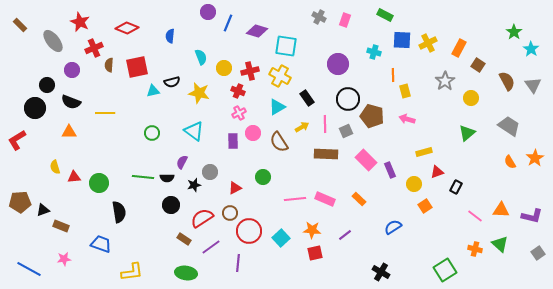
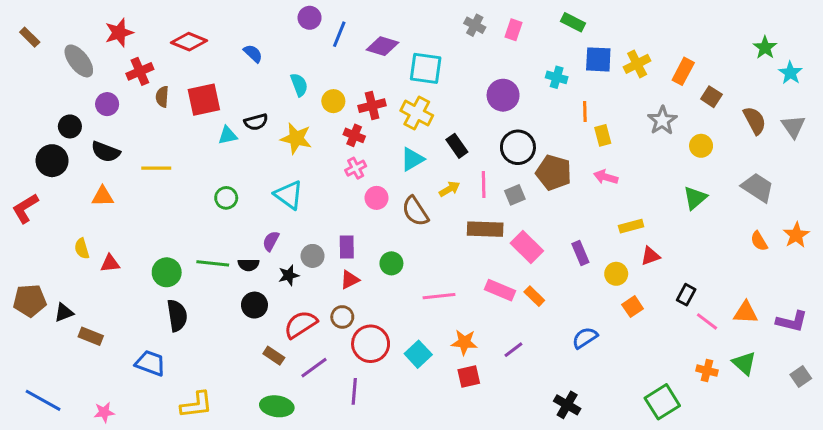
red star: (80, 22) -> (119, 33), turned 30
blue semicircle: (170, 36) -> (253, 53), turned 128
purple rectangle: (233, 141) -> (347, 247), moved
pink rectangle: (366, 160) -> (527, 247), moved
green circle: (99, 183) -> (167, 272), moved
black rectangle: (456, 187) -> (686, 295), moved
pink rectangle: (325, 199) -> (500, 290), moved
pink star: (64, 259) -> (104, 412), moved

